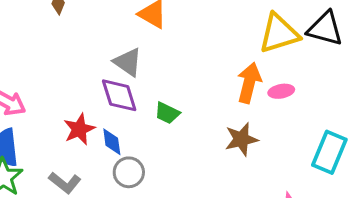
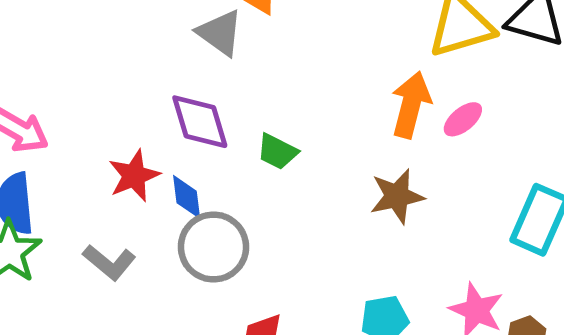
gray triangle: (128, 62) -> (220, 33), moved
pink ellipse: (281, 91) -> (463, 119), turned -30
gray circle: (129, 172) -> (213, 247), size x1.4

